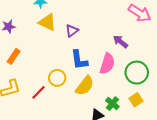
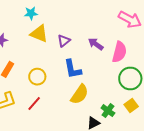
purple arrow: (121, 42) -> (96, 44), moved
pink semicircle: (107, 64) -> (119, 52), moved
yellow circle: (57, 78) -> (37, 77), moved

